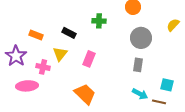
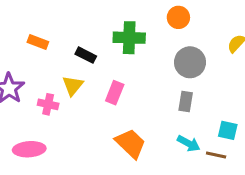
green cross: (99, 21) -> (129, 38), size x1.5
orange rectangle: (36, 35) -> (38, 42), moved
pink ellipse: (27, 86) -> (29, 149), moved
orange trapezoid: (85, 94) -> (131, 143), moved

